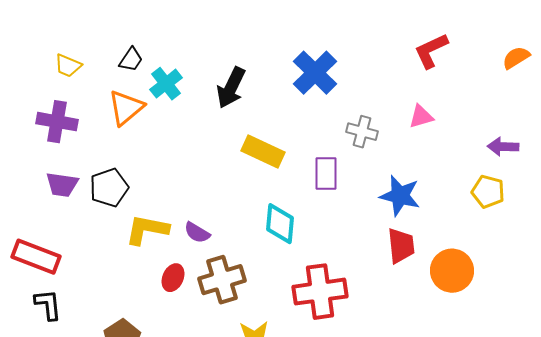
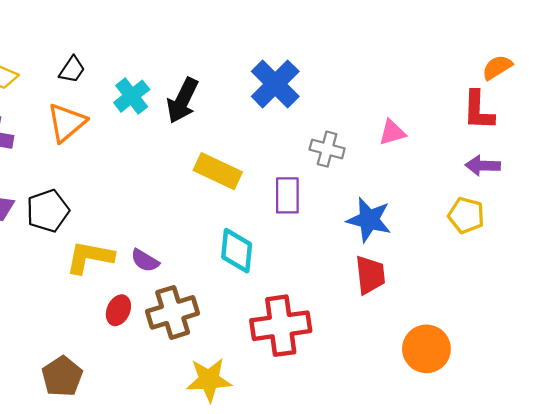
red L-shape: (431, 51) -> (478, 110), moved, turned -63
cyan cross: (166, 84) -> (132, 96), moved
orange circle: (452, 271) -> (426, 349), moved

